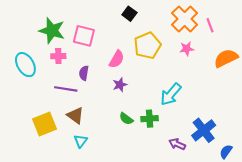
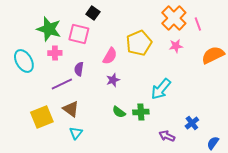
black square: (129, 14) -> (93, 13), moved
purple line: (66, 89) -> (62, 84), turned -35
blue cross: (204, 130) -> (192, 123), size x0.6

